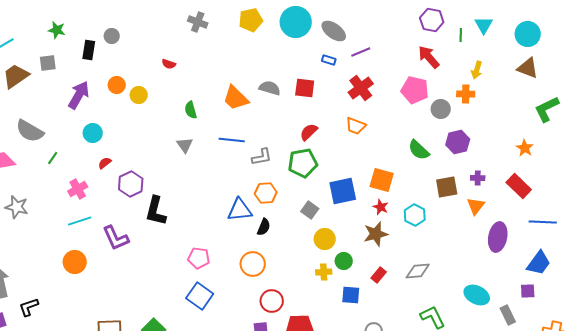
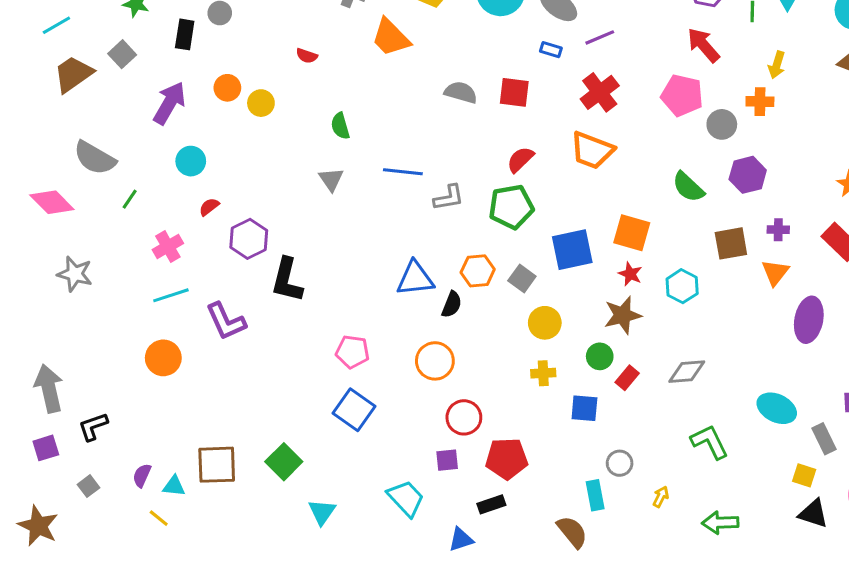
gray square: (48, 63) -> (122, 54), turned -36
orange trapezoid: (236, 98) -> (391, 37), moved
orange trapezoid: (356, 126) -> (592, 150), size x1.4
orange hexagon: (266, 193) -> (478, 271), moved
green circle: (344, 261) -> (600, 356), moved

